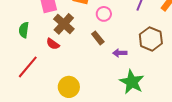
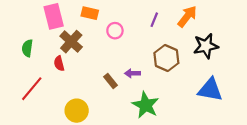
brown rectangle: (98, 38) -> (111, 81), moved
red semicircle: (53, 44) -> (59, 63), turned 40

